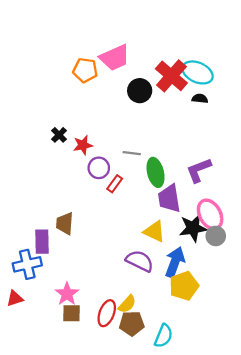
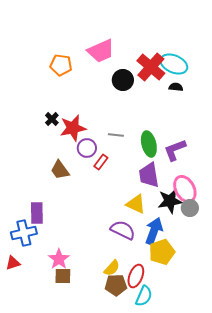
orange pentagon: (85, 70) -> (61, 65), moved
red star: (83, 145) -> (73, 128), size x1.5
green ellipse: (156, 172) -> (149, 144), moved
brown trapezoid: (65, 223) -> (60, 170), moved, turned -40
red ellipse: (107, 313) -> (136, 276), moved

